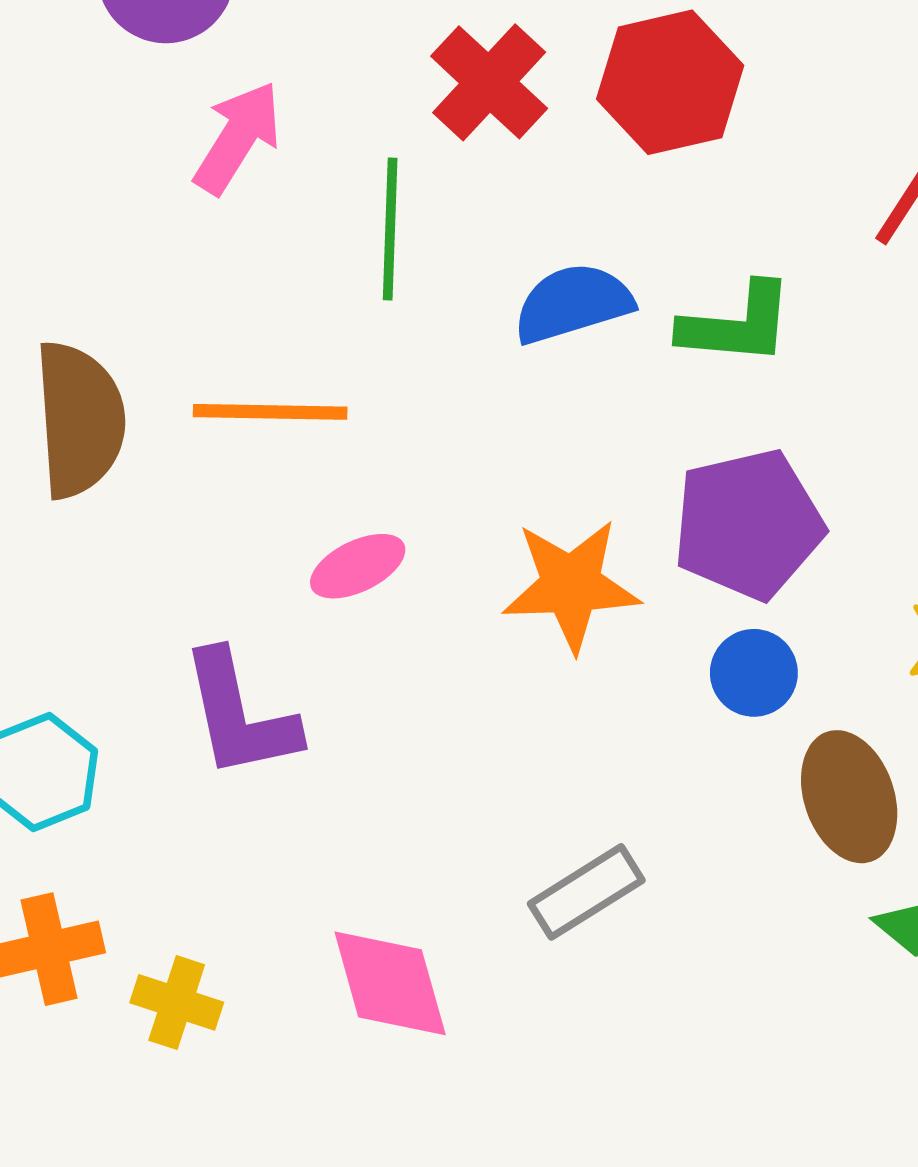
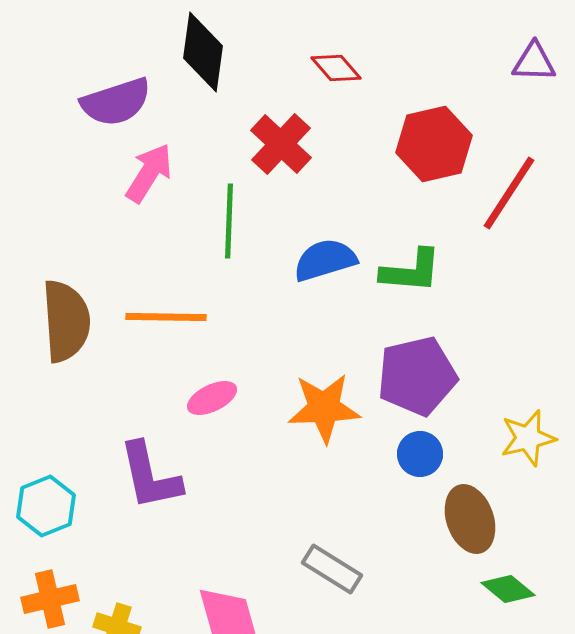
red hexagon: (670, 82) -> (434, 144), moved
gray rectangle: (586, 892) -> (332, 569), turned 64

